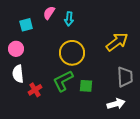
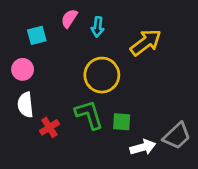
yellow arrow: (117, 42) -> (146, 42), moved
gray trapezoid: (125, 77) -> (177, 136), moved, turned 50
green L-shape: (63, 81) -> (89, 115), turned 100
white arrow: (116, 104) -> (143, 147), moved

